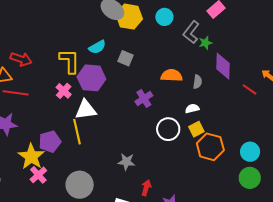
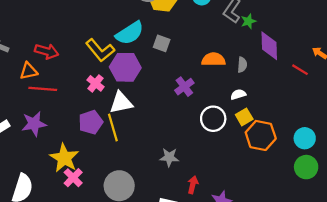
cyan semicircle: (97, 47) -> (130, 33), size x1.5
yellow L-shape: (70, 61) -> (100, 50), turned 144
purple pentagon: (50, 142) -> (91, 122), moved

